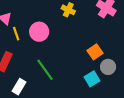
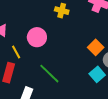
yellow line: (16, 34) -> (16, 52), moved

